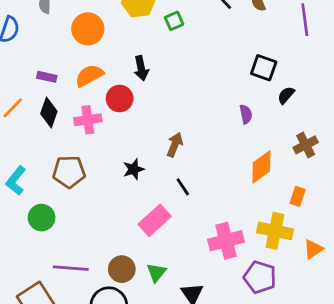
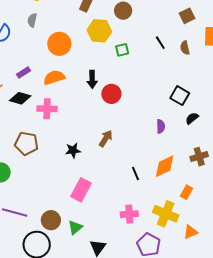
purple rectangle: (47, 77) -> (23, 72), turned -56
red circle: (120, 99) -> (111, 94), moved
black diamond: (49, 112) -> (20, 98), turned 75
black line: (183, 187) -> (136, 174), moved
pink rectangle: (155, 220) -> (81, 190), turned -30
pink cross: (226, 241) -> (129, 214), size x0.7

